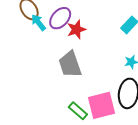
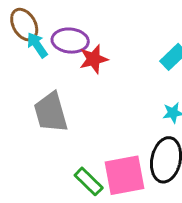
purple ellipse: (60, 18) -> (70, 41), turned 50
gray trapezoid: (70, 64) -> (51, 112), moved

